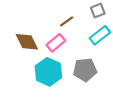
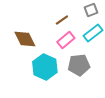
pink rectangle: (56, 43) -> (66, 40), moved

